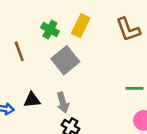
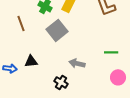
gray arrow: (63, 103) -> (77, 63), moved, turned 119

